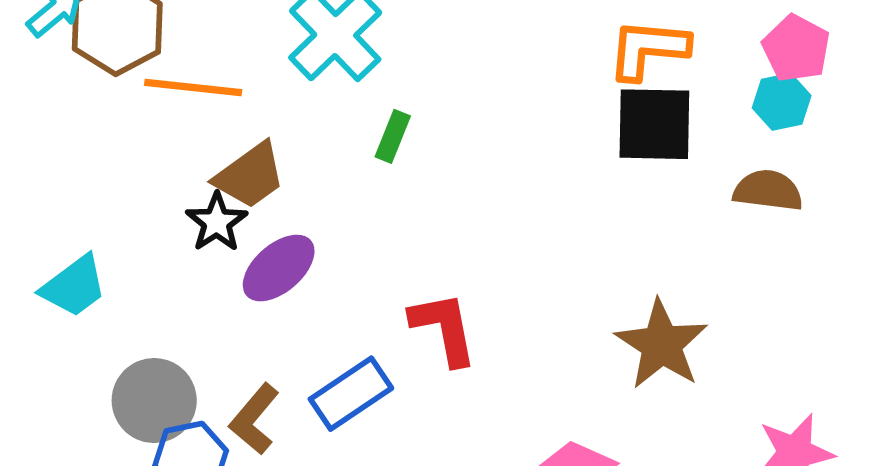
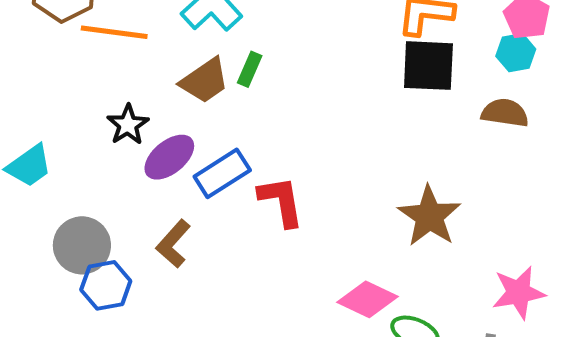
brown trapezoid: (250, 176) -> (205, 81), moved
blue rectangle: (351, 394) -> (222, 173), moved
brown L-shape: (254, 419) -> (173, 244), moved

